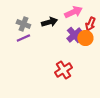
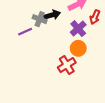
gray cross: (23, 24) -> (40, 19), moved
orange circle: (85, 38) -> (78, 48), moved

